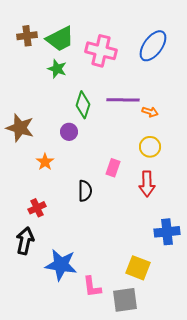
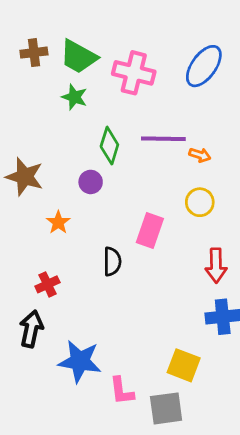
green trapezoid: (60, 39) -> (78, 57), turned 56
pink rectangle: (113, 168) -> (150, 230), size x1.4
red arrow: (147, 184) -> (216, 266), moved

